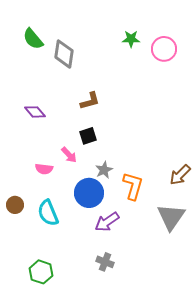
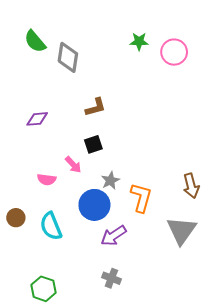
purple diamond: (35, 112) -> (37, 119), turned -55
brown arrow: (180, 175) -> (191, 186), turned -60

